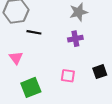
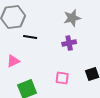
pink triangle: (16, 58) -> (13, 61), turned 40

